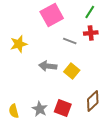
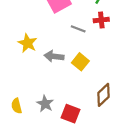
yellow star: (19, 44) -> (28, 43), moved, turned -30
red square: (63, 108) -> (70, 114), moved

